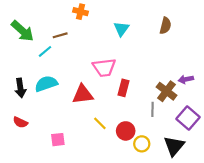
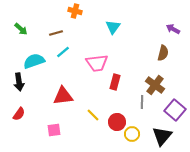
brown semicircle: (165, 26) -> (163, 53), moved
green arrow: (22, 31) -> (21, 29), size x0.6
cyan line: (45, 51) -> (63, 52), moved
purple arrow: (186, 79) -> (173, 29), moved, turned 40
cyan semicircle: (46, 84) -> (34, 61), moved
red triangle: (83, 94) -> (63, 96), moved
red semicircle: (20, 122) -> (19, 114), turned -80

